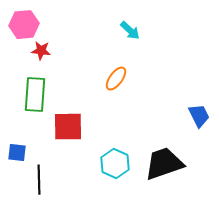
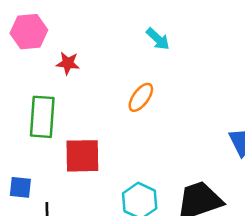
red star: (41, 51) -> (68, 63), moved

